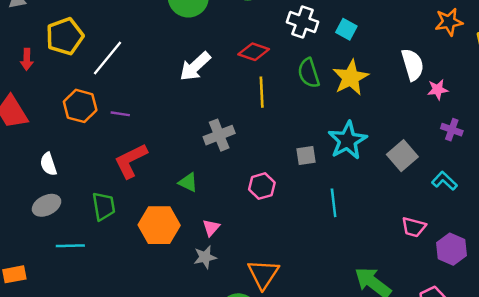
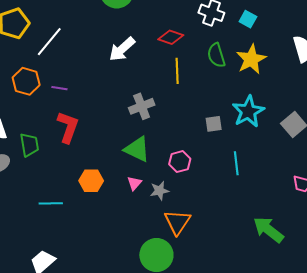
red L-shape: (131, 161) -> (68, 127), turned 136
green triangle: (188, 182) -> (137, 149), moved, size x1.6
pink hexagon: (262, 186) -> (180, 162), moved
green trapezoid: (104, 206) -> (29, 145), moved
orange hexagon: (159, 225) -> (91, 181), size x0.7
cyan line: (70, 246) -> (51, 203), moved
gray star: (205, 257) -> (159, 191), moved

